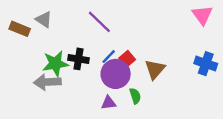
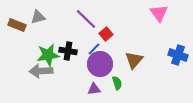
pink triangle: (202, 15) -> (159, 13), moved
gray triangle: (44, 20) -> (38, 17), turned -49
red square: (127, 59) -> (106, 34), moved

